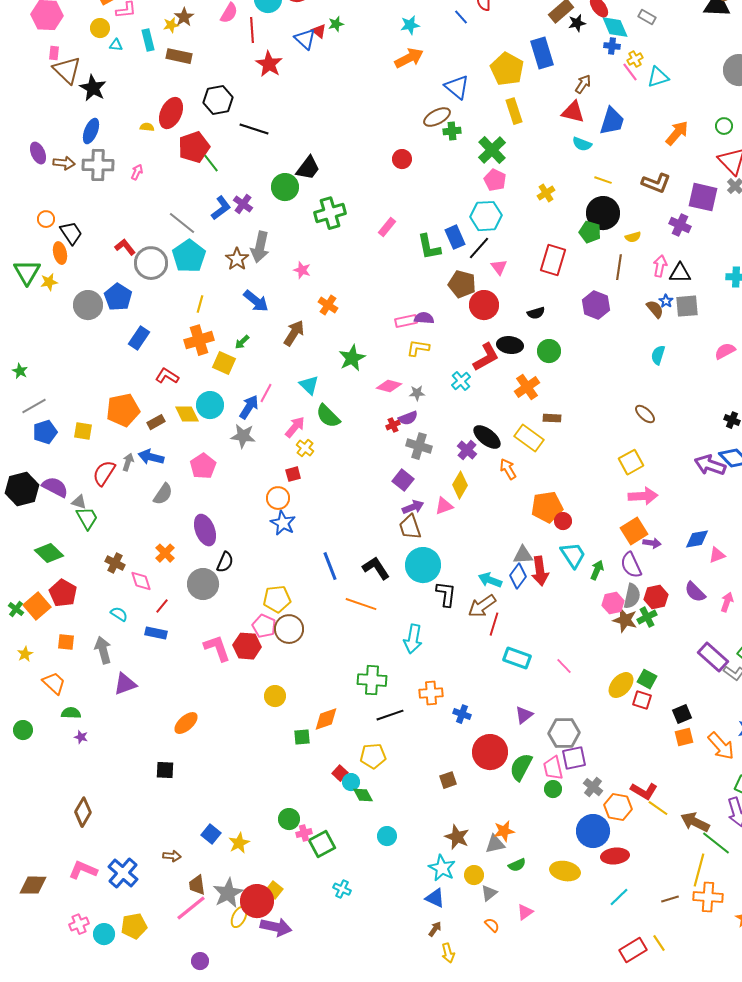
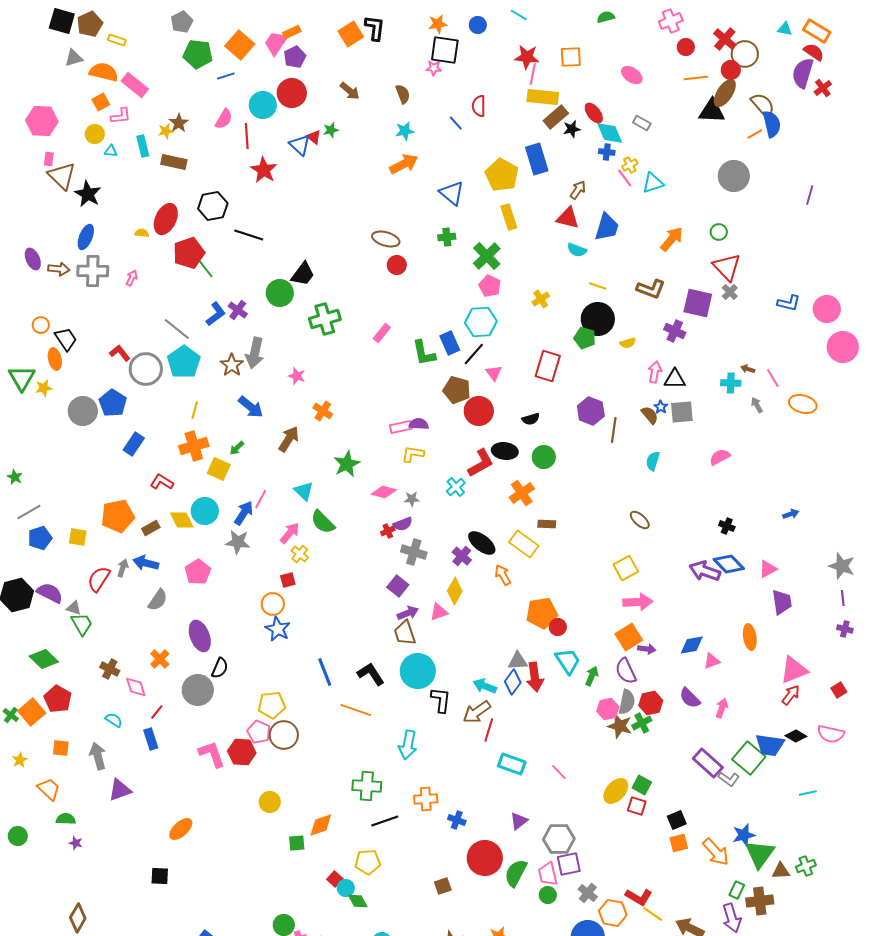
brown ellipse: (437, 117) -> (386, 239), moved, turned 44
brown line: (619, 267) -> (614, 430), moved
blue rectangle: (156, 633) -> (151, 739), turned 60

